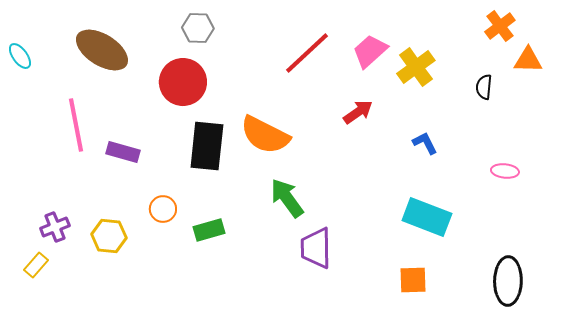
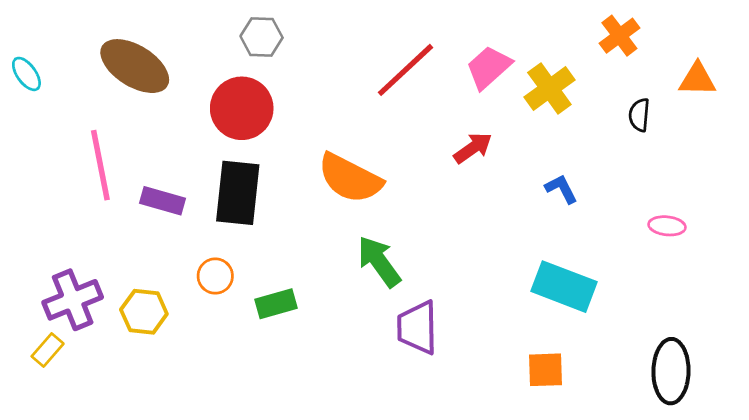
orange cross: (500, 26) -> (619, 36), moved
black rectangle: (207, 146) -> (238, 193), moved
purple cross: (55, 227) -> (73, 300), size x1.5

